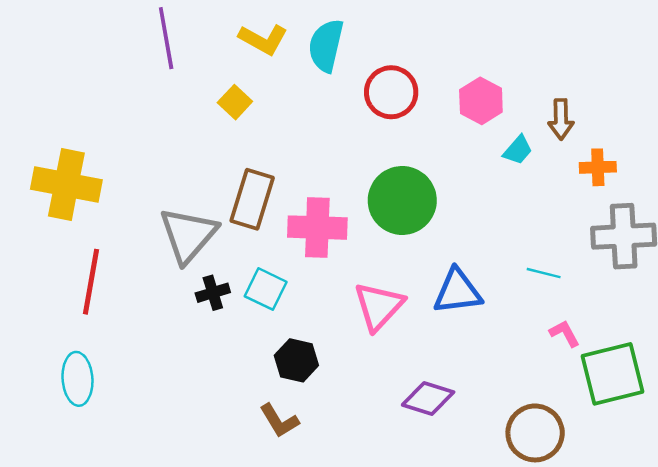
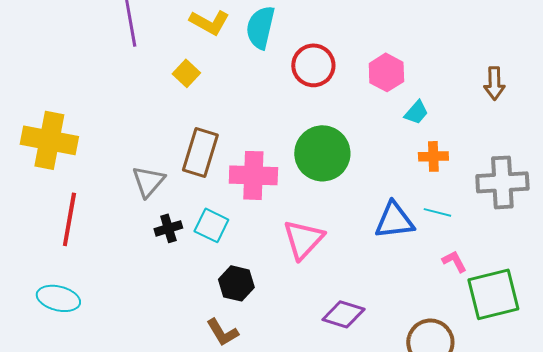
brown arrow: (561, 119) -> (494, 83), moved
orange cross: (598, 167) -> (433, 156), moved
gray triangle: (188, 235) -> (148, 181), size x0.7
blue triangle: (458, 292) -> (394, 220), moved
cyan ellipse: (77, 379) -> (58, 298), turned -72

